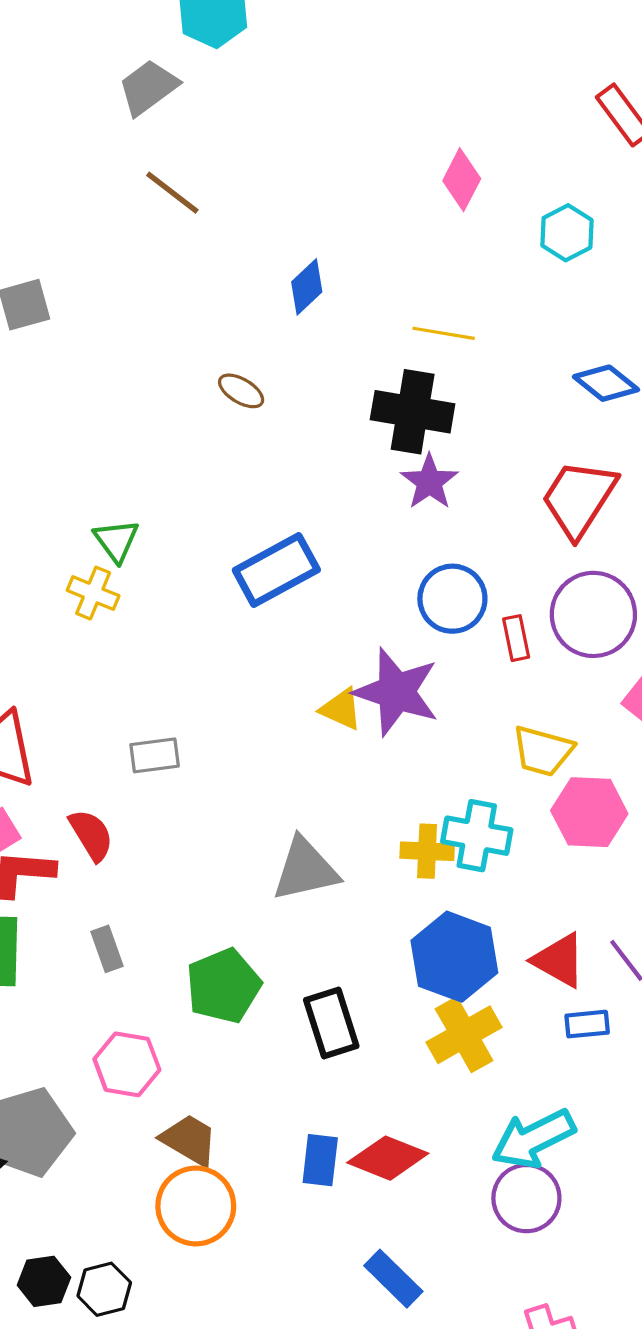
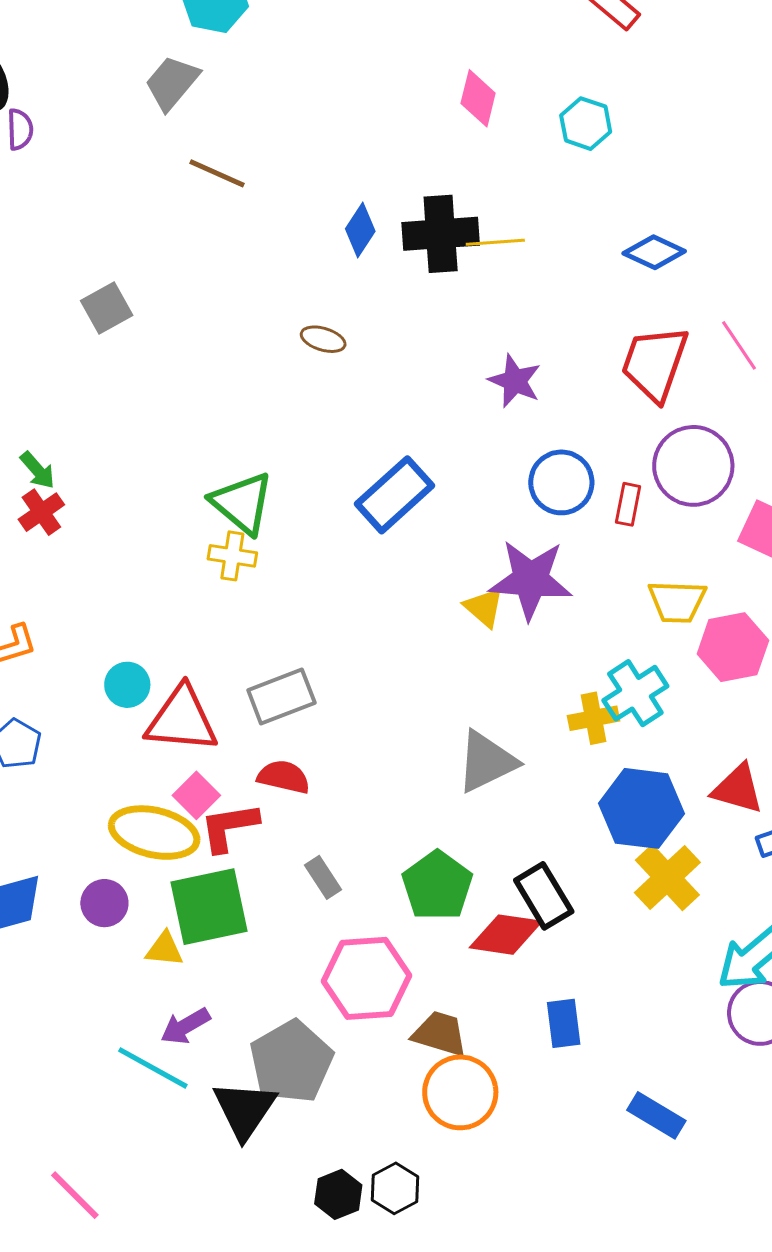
black cross: (413, 412) -> (441, 234), moved
green triangle: (116, 541) -> (242, 503), size x1.5
red rectangle: (516, 638) -> (628, 504), turned 36
yellow triangle: (341, 709) -> (484, 607), turned 30
gray rectangle: (155, 755) -> (281, 696), moved, size x1.4
red semicircle: (91, 835) -> (284, 777), turned -32
cyan cross: (477, 836) -> (635, 693), turned -30
pink hexagon: (127, 1064) -> (366, 978), size x1.4
red diamond: (388, 1158) -> (506, 935), moved

